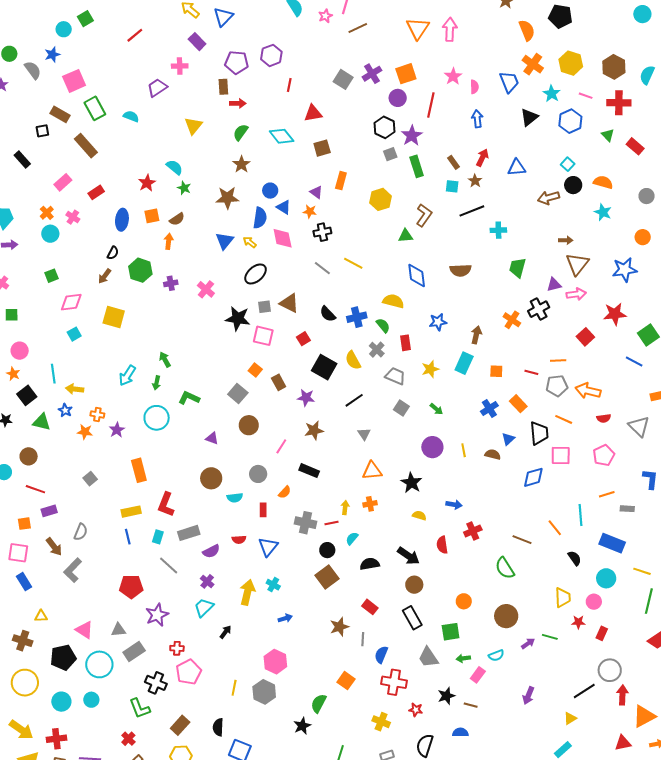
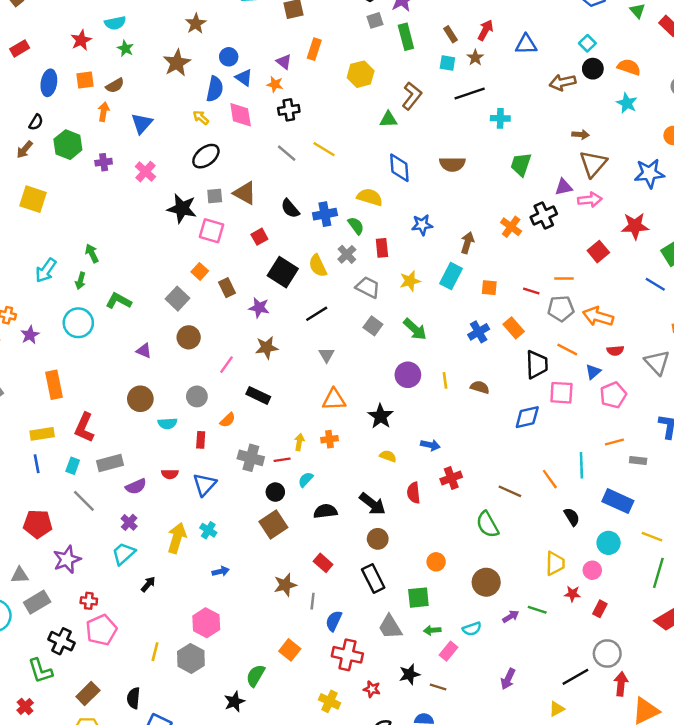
cyan semicircle: (175, 167) -> (115, 23), turned 126
brown star: (227, 198) -> (177, 63), turned -30
blue triangle: (225, 241) -> (142, 123), moved
green arrow: (436, 409) -> (415, 329), size x1.5
blue triangle: (508, 439) -> (593, 372), moved

